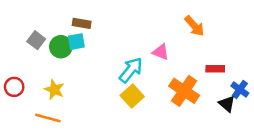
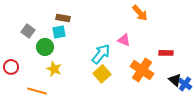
orange arrow: (194, 26) -> (140, 13), moved
green circle: (61, 47) -> (45, 47), moved
yellow star: (54, 90) -> (54, 69), moved
blue cross: (240, 90) -> (185, 84), moved

